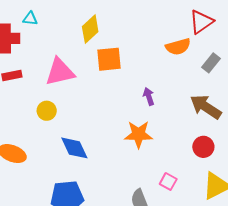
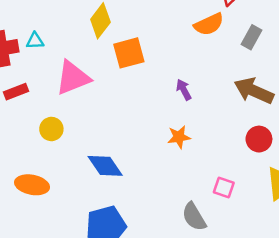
cyan triangle: (30, 19) -> (35, 41), moved
yellow circle: (47, 111) -> (51, 129), moved
orange star: (138, 134) -> (179, 137), size x0.7

